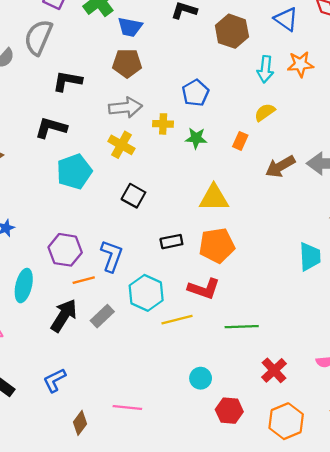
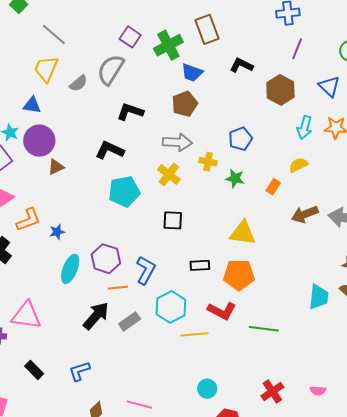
brown pentagon: (127, 63) -> (185, 104), turned -30
black square: (133, 196) -> (173, 220), turned -35
cyan ellipse: (24, 286) -> (70, 269), moved
green line: (242, 327) -> (264, 329), moved

